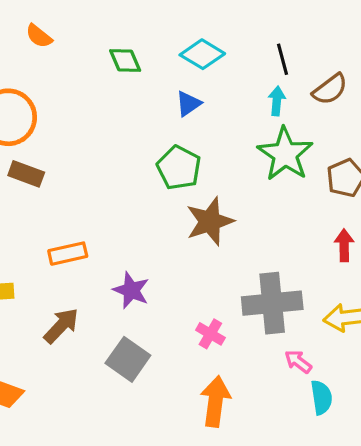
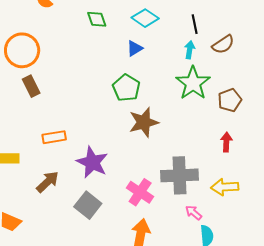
brown rectangle: (26, 174) -> (31, 86), turned 40
purple star: (131, 290) -> (92, 162), size x1.4
pink cross: (210, 334) -> (140, 192), size x1.5

